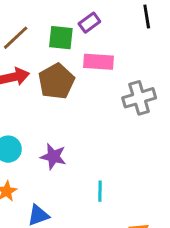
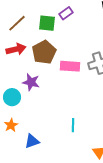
pink rectangle: (98, 62) -> (70, 66), moved
purple star: (53, 157) -> (31, 82), moved

